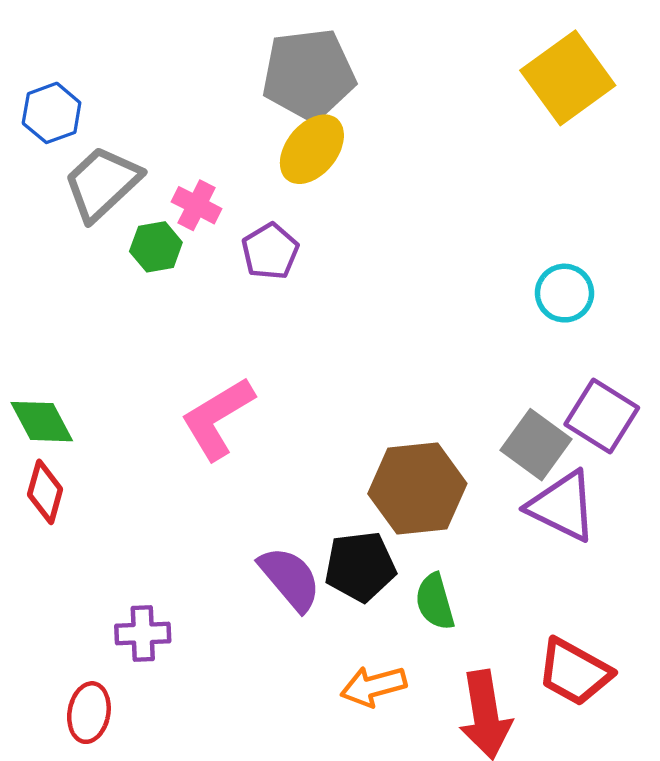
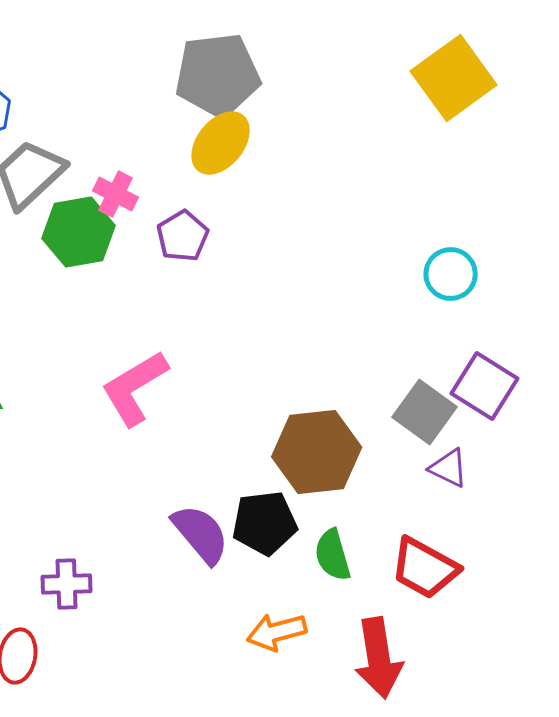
green hexagon: (156, 247) -> (79, 232), size x1.5
purple triangle: (562, 506) -> (449, 468), size x0.6
red trapezoid: (574, 672) -> (425, 568), moved

